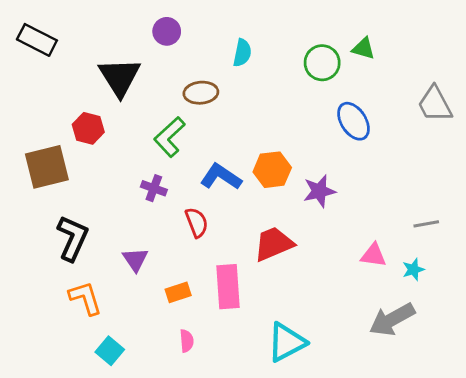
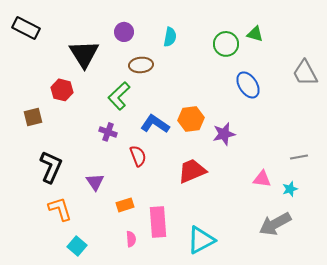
purple circle: (167, 31) -> (124, 32), moved
brown square: (47, 167) -> (33, 117), size x0.6
pink rectangle: (228, 287) -> (158, 222), moved

